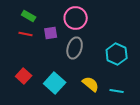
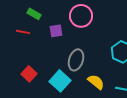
red line: (26, 34) -> (23, 32), moved
gray ellipse: (75, 48) -> (76, 60), moved

